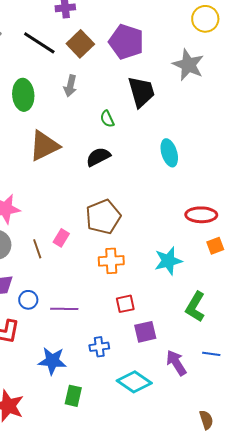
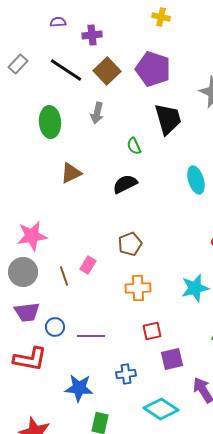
brown triangle: (44, 146) -> (71, 173), size x0.7
brown pentagon: (103, 217) -> (130, 244), size x0.7

